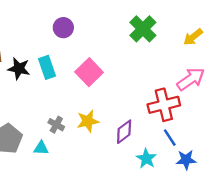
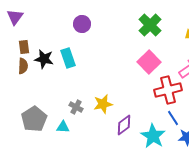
pink square: (89, 72) -> (149, 62), moved
purple diamond: (124, 132) -> (124, 125), moved
cyan star: (146, 159) -> (153, 136), size x1.4

